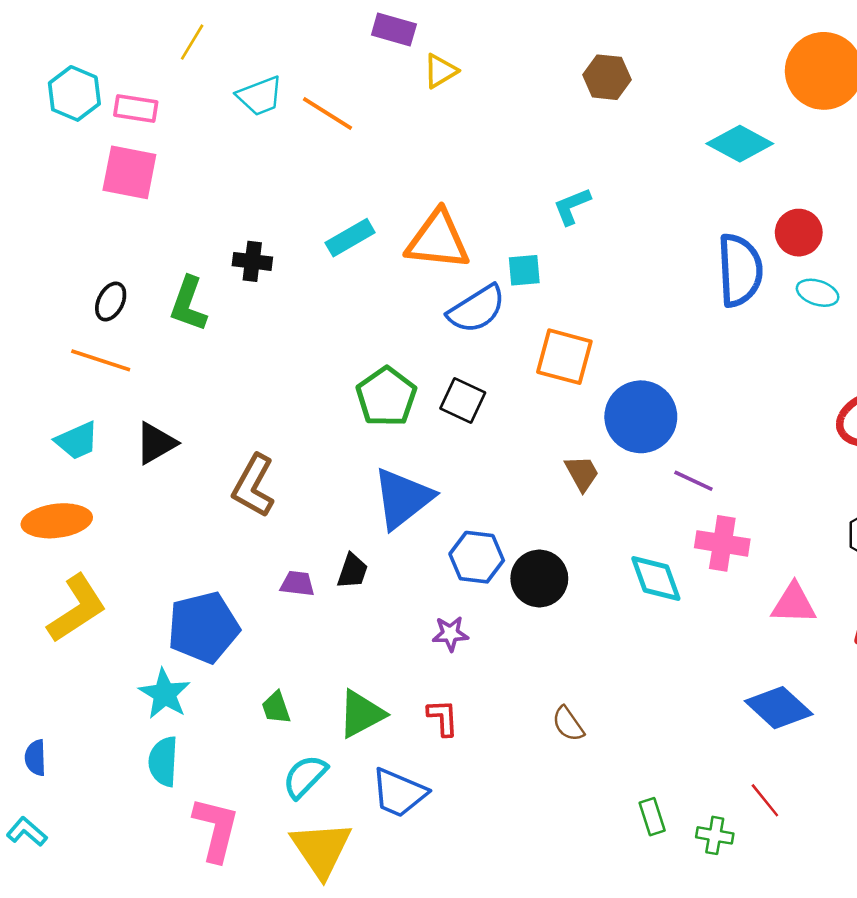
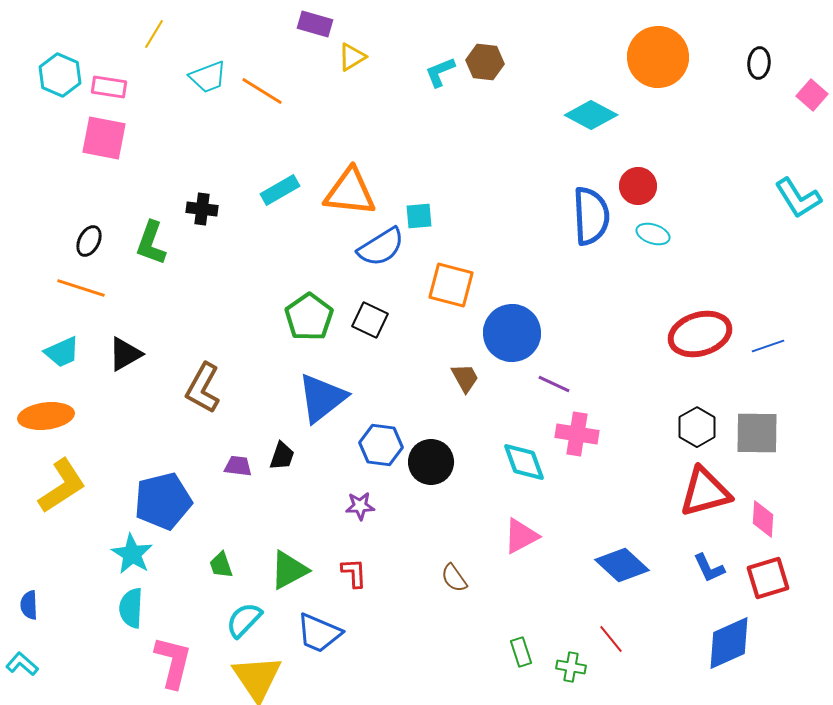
cyan L-shape: (572, 206) -> (440, 72), moved
pink triangle: (794, 604) -> (521, 536), moved, turned -30

